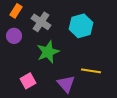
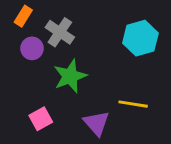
cyan hexagon: (81, 26) -> (140, 38), moved
purple circle: (14, 36) -> (32, 48), moved

